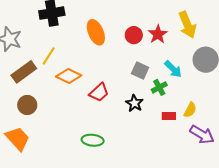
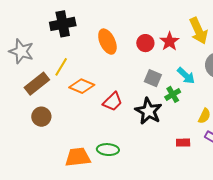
black star: (134, 103) -> (148, 111), size x1.5
red rectangle: (169, 116) -> (183, 143), moved
orange trapezoid: (18, 139) -> (78, 157), moved, turned -52

